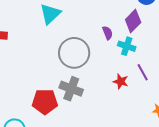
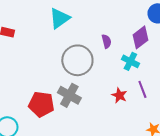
purple semicircle: (108, 33) -> (106, 41), moved

